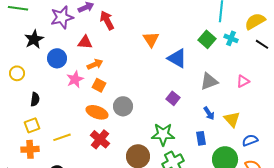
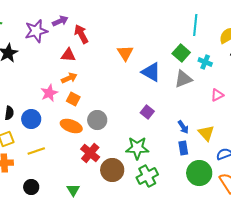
cyan cross: (231, 38) -> (205, 62), moved
red triangle: (85, 42) -> (68, 55), moved
blue circle: (57, 58) -> (31, 119), moved
gray triangle: (209, 81) -> (183, 79), moved
blue rectangle: (201, 138) -> (183, 148), moved
red cross: (100, 139) -> (90, 153), moved

